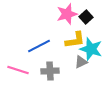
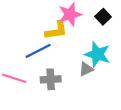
black square: (86, 17) -> (103, 17), moved
yellow L-shape: (75, 40) -> (56, 30), moved

